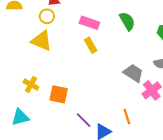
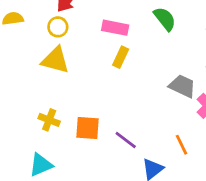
yellow rectangle: (91, 45) -> (121, 57), turned 63
purple line: (84, 120) -> (126, 140), moved

